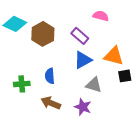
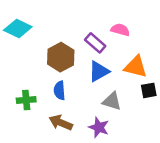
pink semicircle: (101, 16) -> (120, 30), moved
brown hexagon: (43, 34) -> (61, 57), moved

